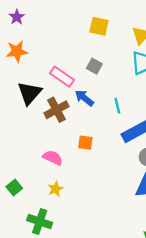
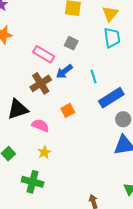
black triangle: (29, 93) -> (18, 109), moved, turned 35
blue arrow: (84, 98) -> (64, 71), turned -72
orange square: (85, 143) -> (68, 110), turned -32

